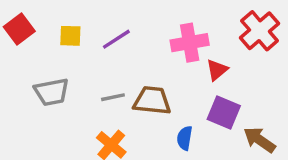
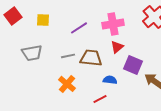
purple line: (116, 39) -> (79, 28), moved
red triangle: (217, 70) -> (117, 47), moved
blue semicircle: (185, 138) -> (110, 80), turned 88

